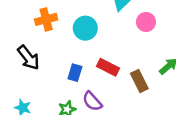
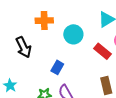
red rectangle: (108, 67) -> (102, 51), moved

